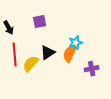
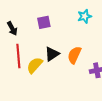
cyan star: (76, 43) -> (85, 16), moved

